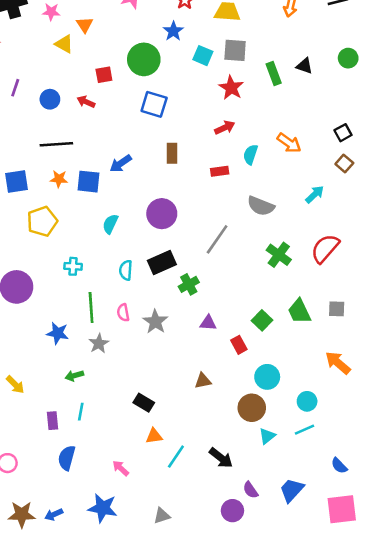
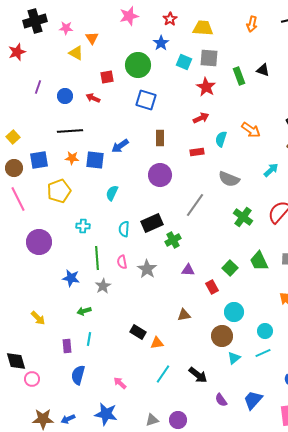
purple circle: (162, 214) -> (160, 175), moved
orange triangle: (154, 436) -> (157, 343), moved
purple circle: (232, 511) -> (178, 420), moved

